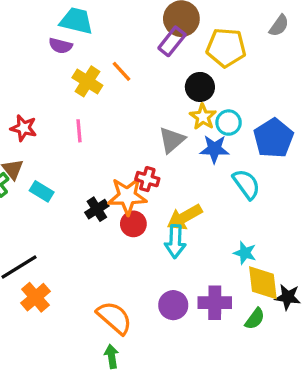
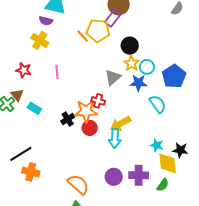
yellow pentagon: (226, 48) -> (98, 31), moved
yellow cross: (87, 81) -> (40, 40), moved
orange cross: (35, 297) -> (31, 172), turned -36
black star: (288, 297) -> (180, 150), moved

